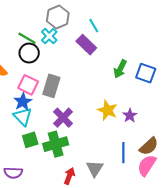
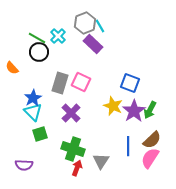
gray hexagon: (58, 17) -> (85, 23), moved
green arrow: (120, 69) -> (150, 110), moved
blue square: (146, 73) -> (130, 83), moved
pink square: (28, 85) -> (81, 82), moved
purple star: (130, 116) -> (134, 111), size x1.6
green cross: (56, 144) -> (73, 149), moved, turned 35

